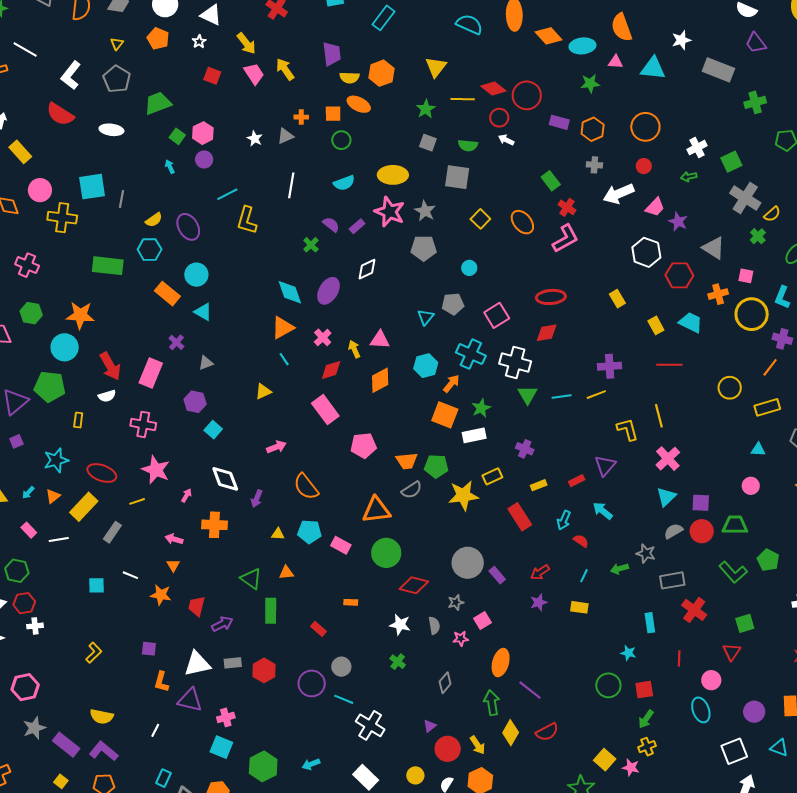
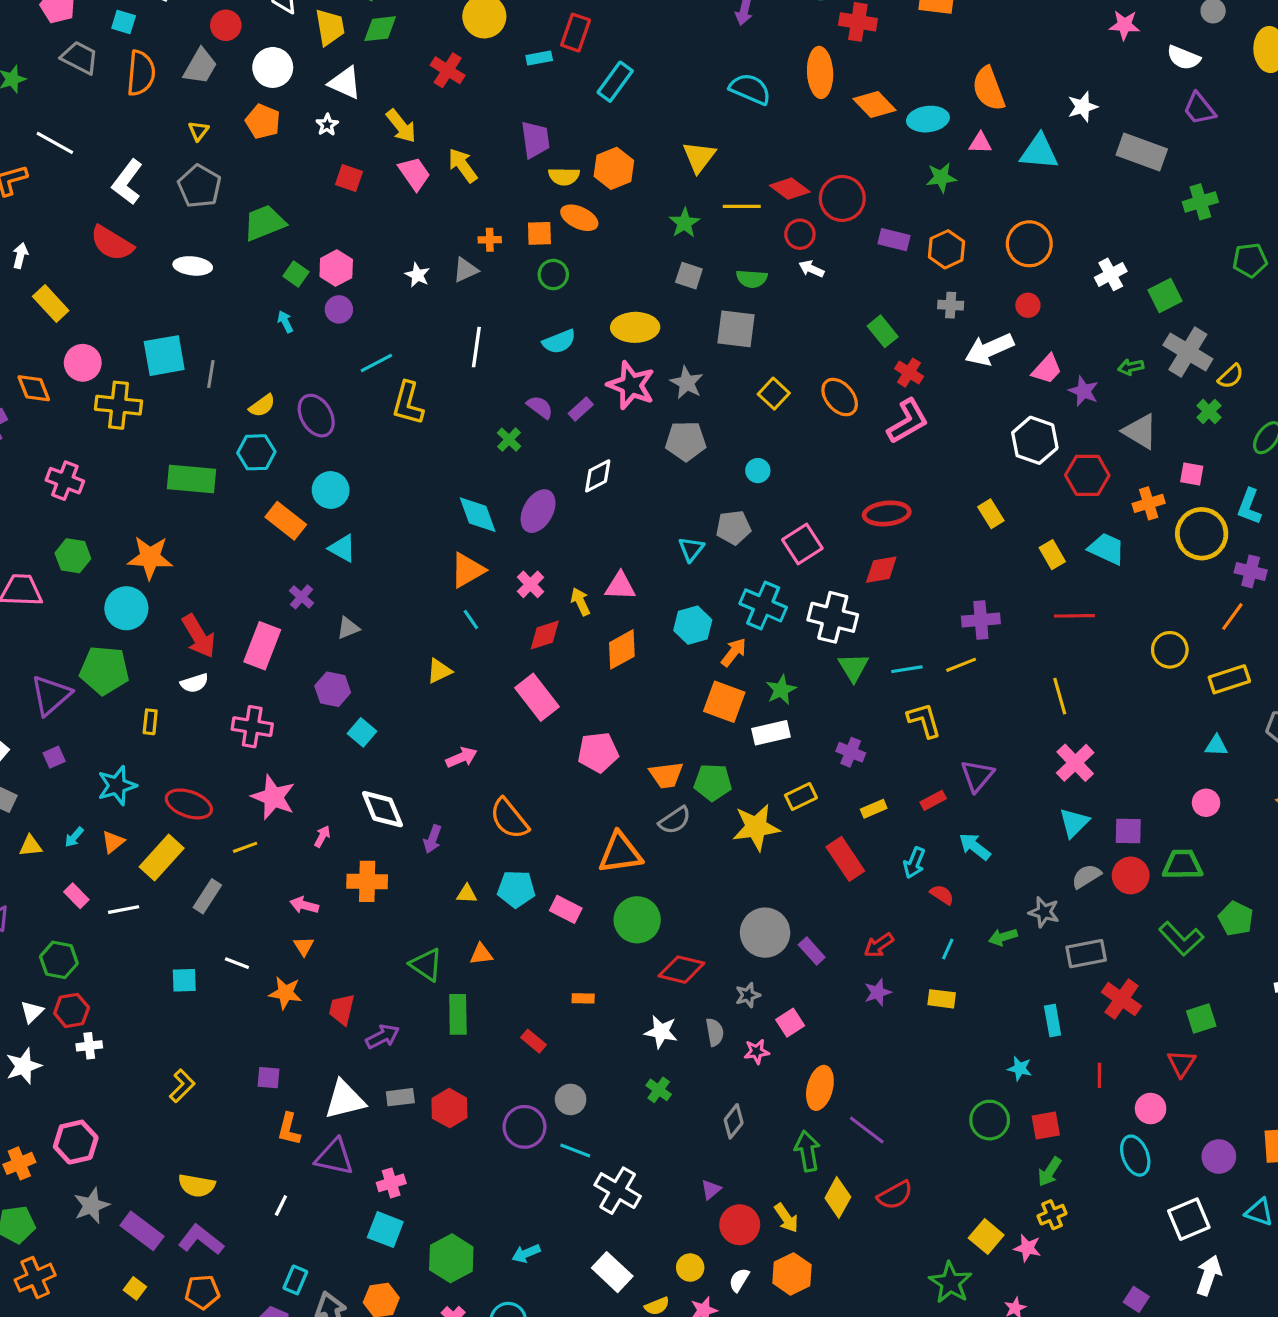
green arrow: (689, 177) -> (1131, 367), moved
yellow L-shape: (628, 429) -> (924, 720), moved

